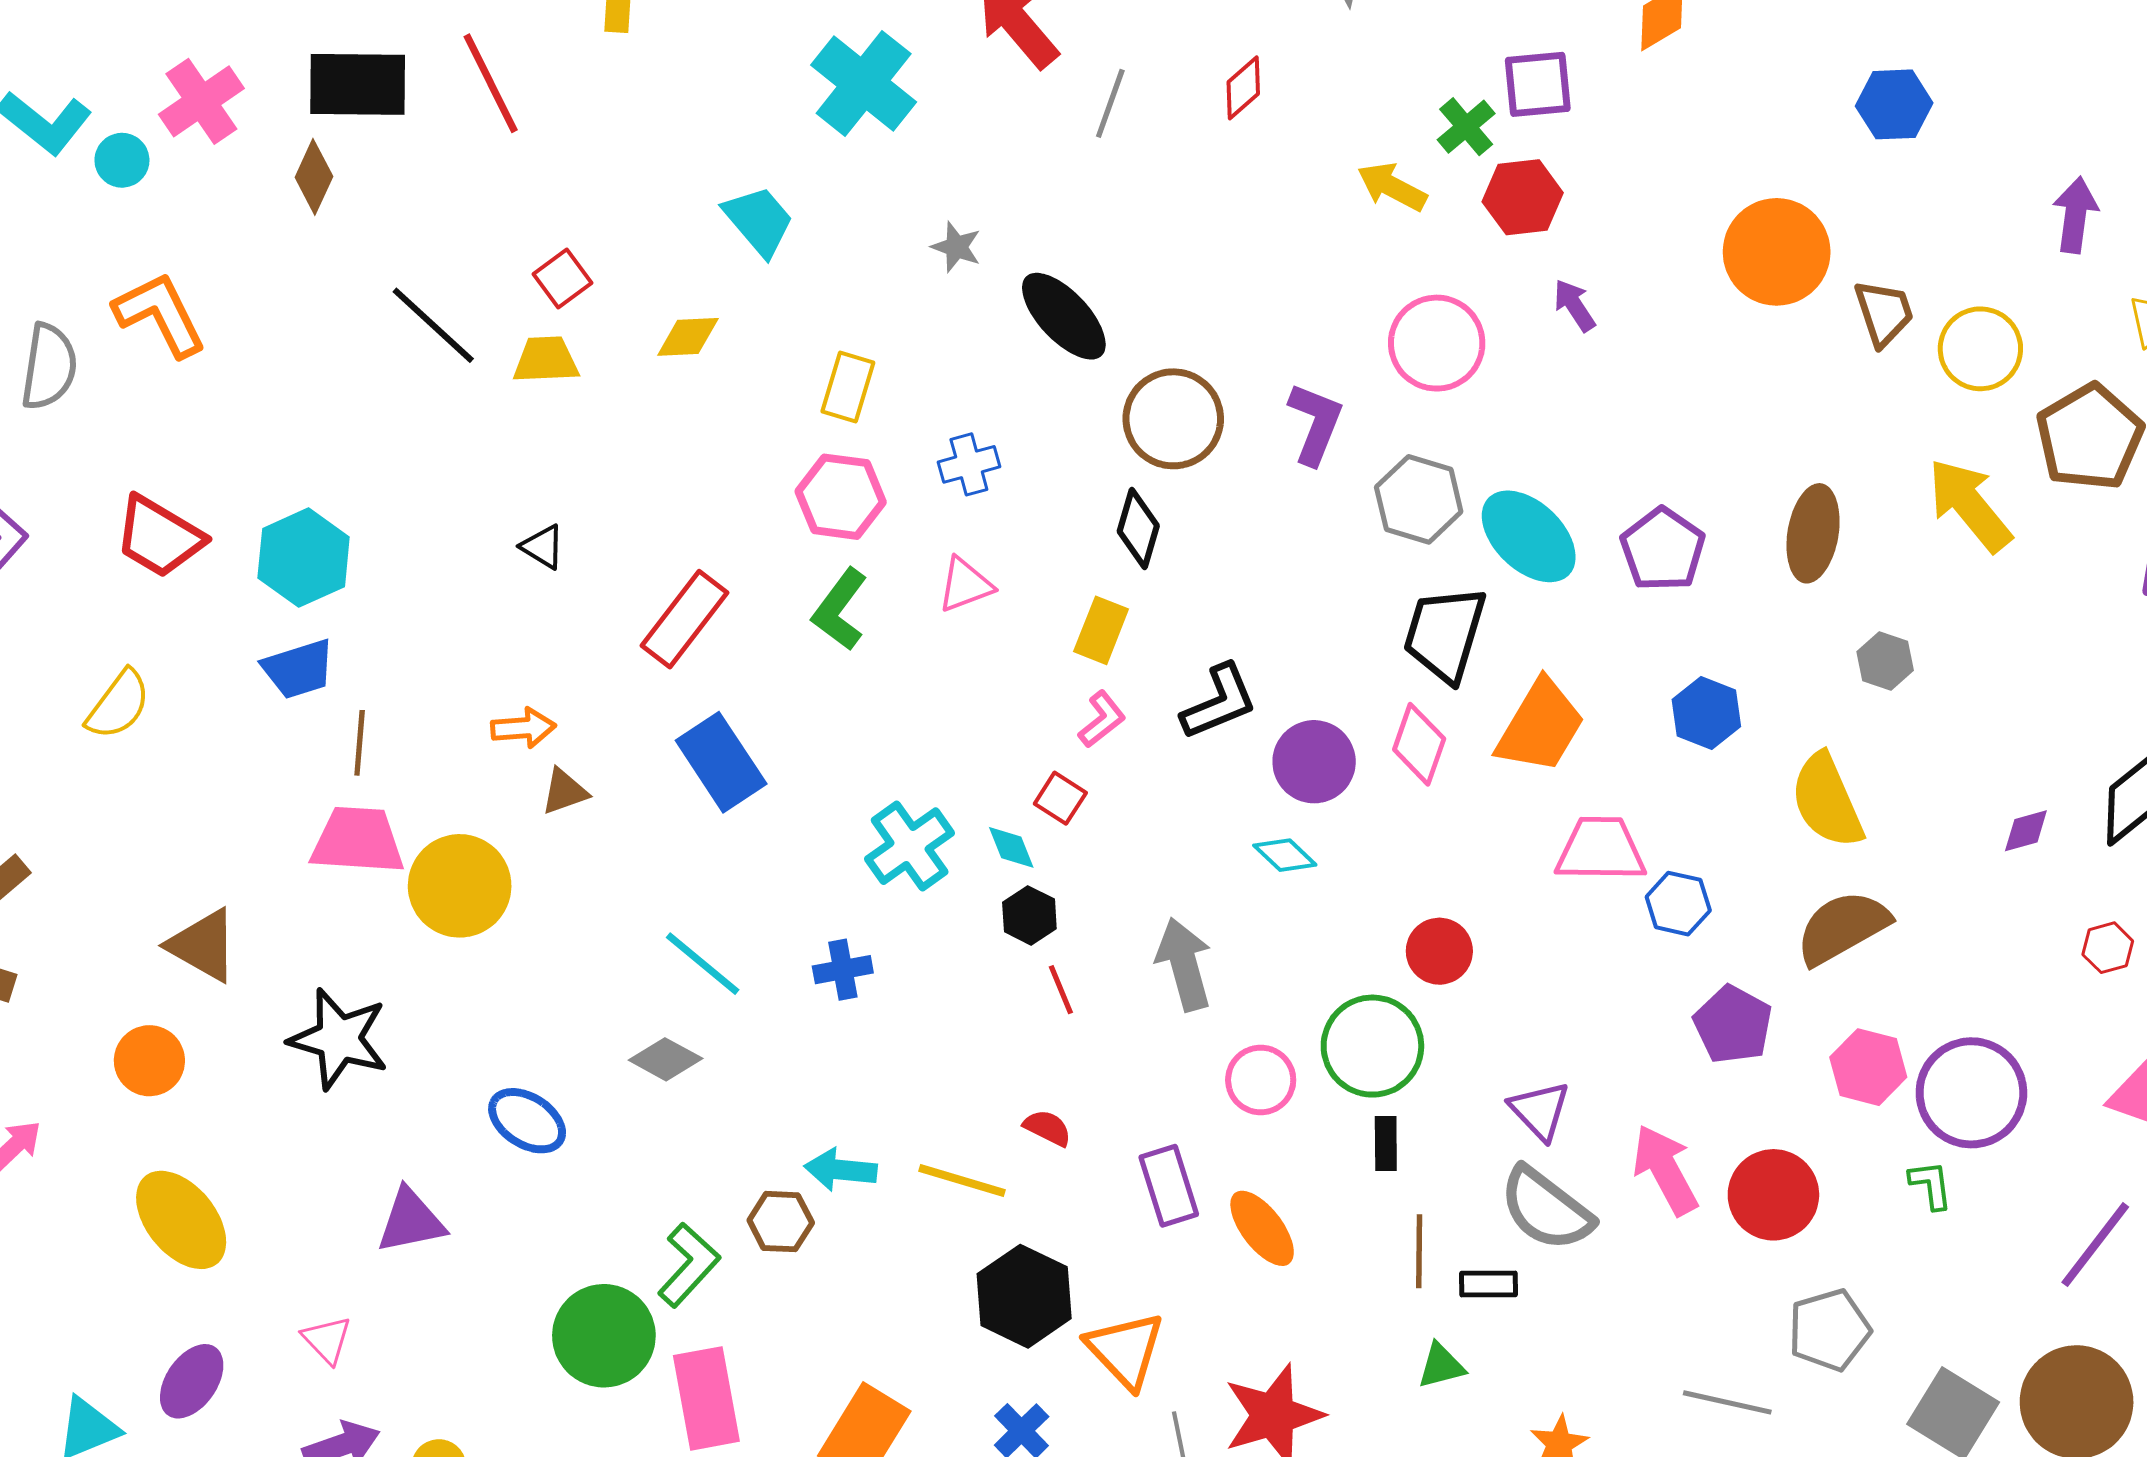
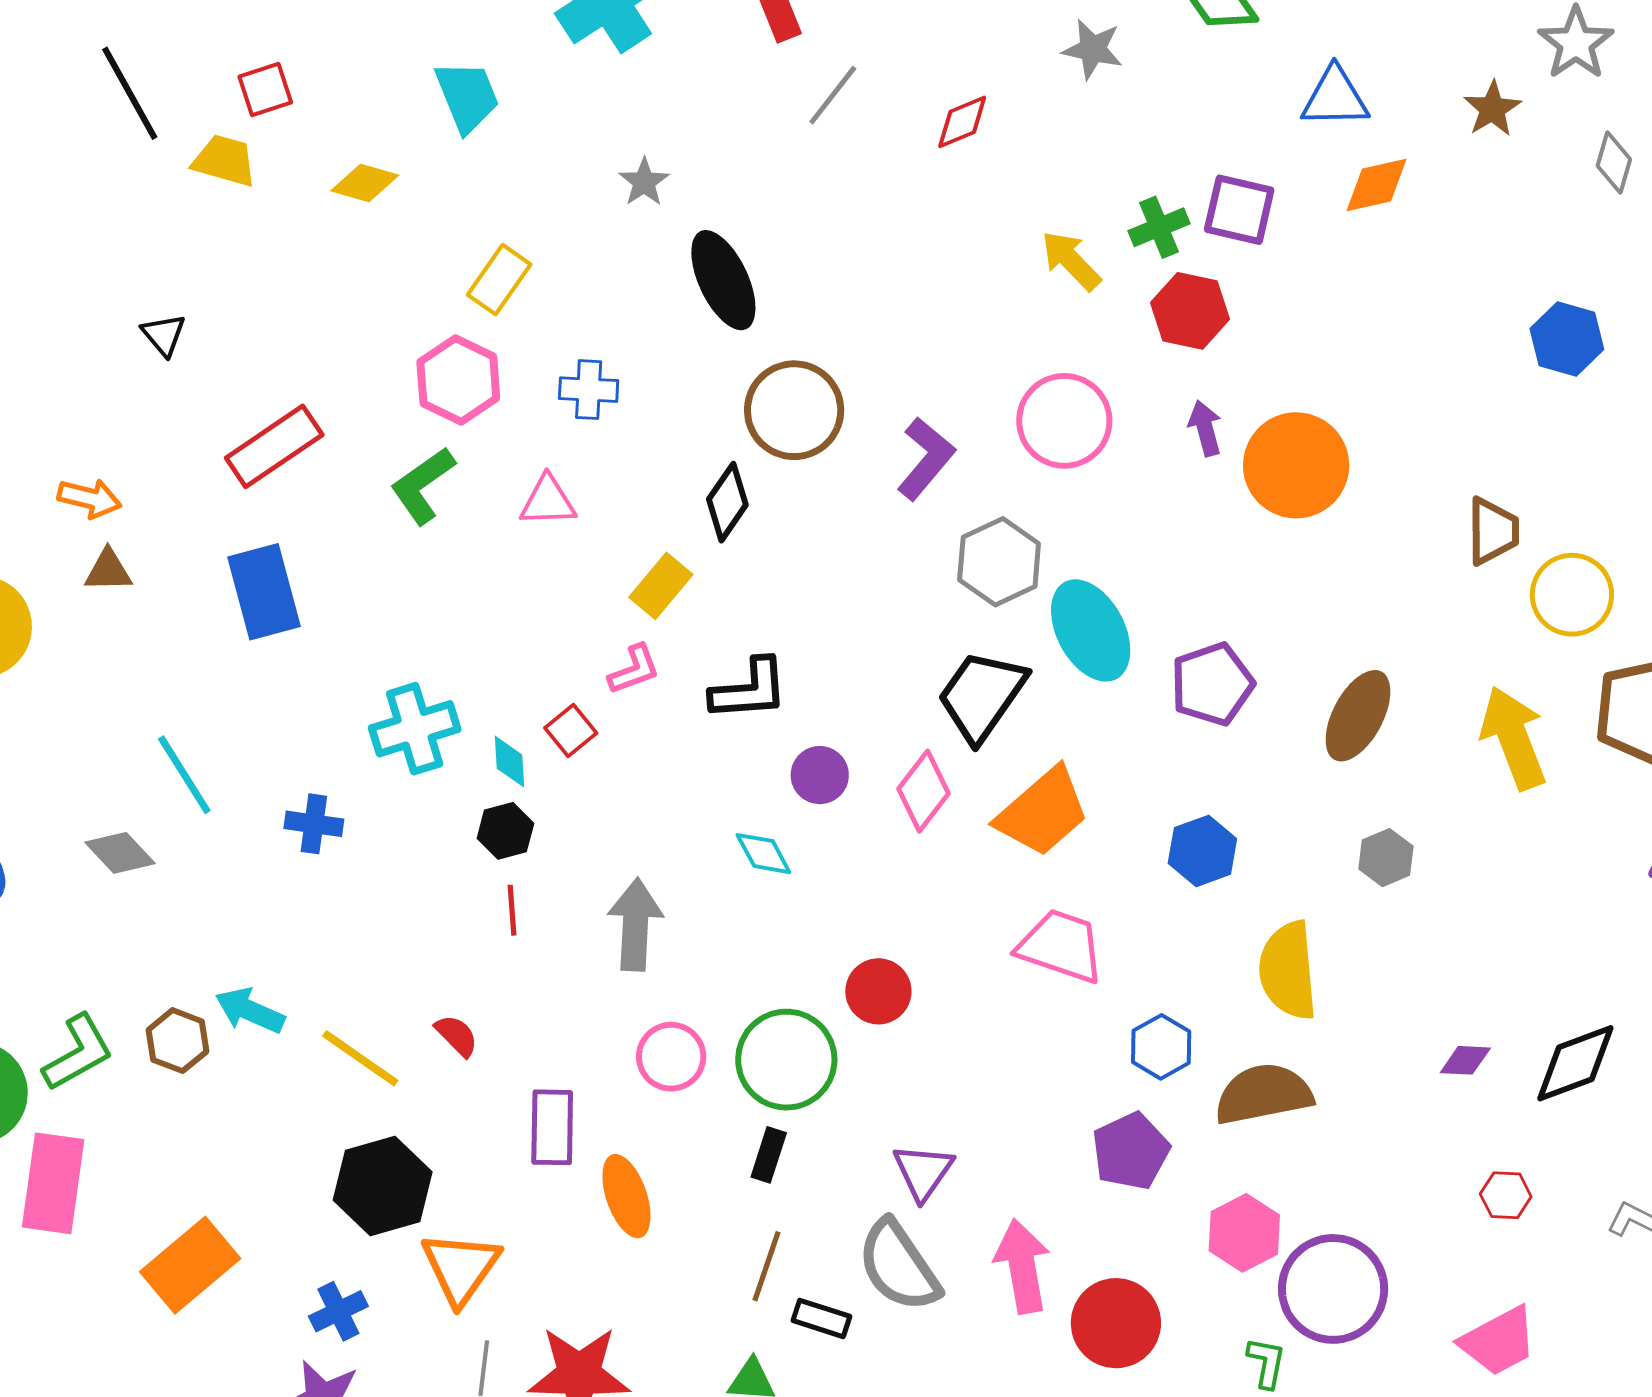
orange circle: (1777, 252) -> (1296, 465), moved
purple circle: (1314, 762) -> (820, 775), size x0.7
blue hexagon: (1678, 904) -> (1161, 1047), moved

